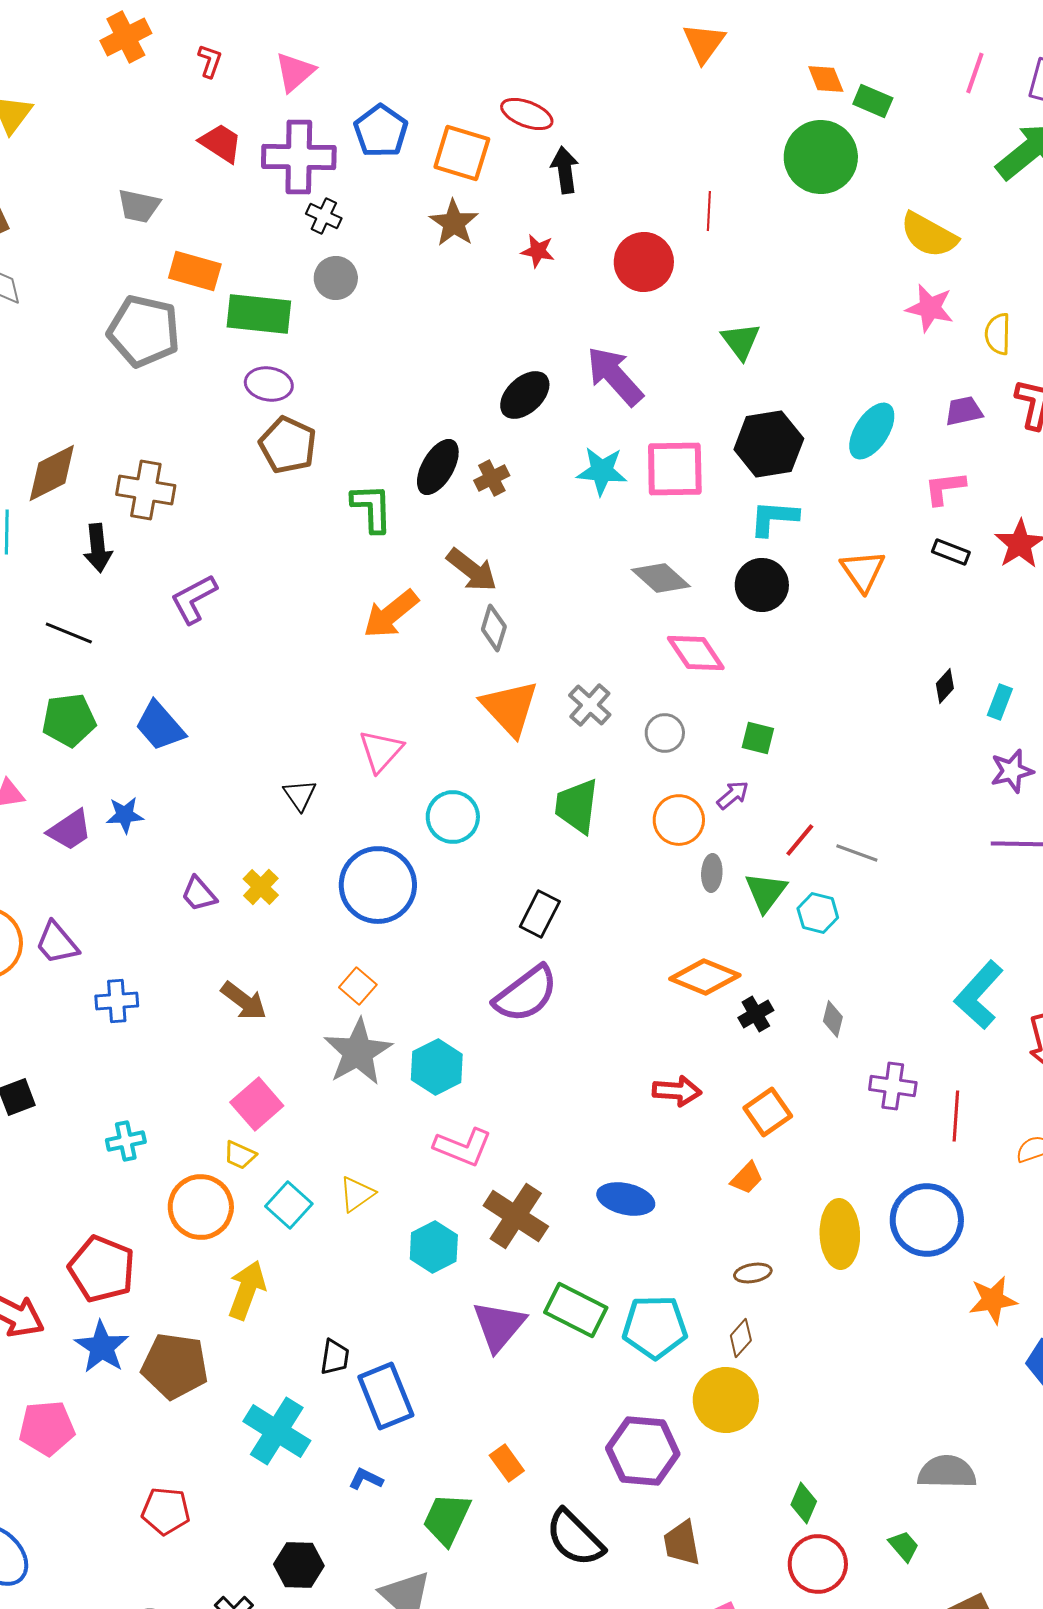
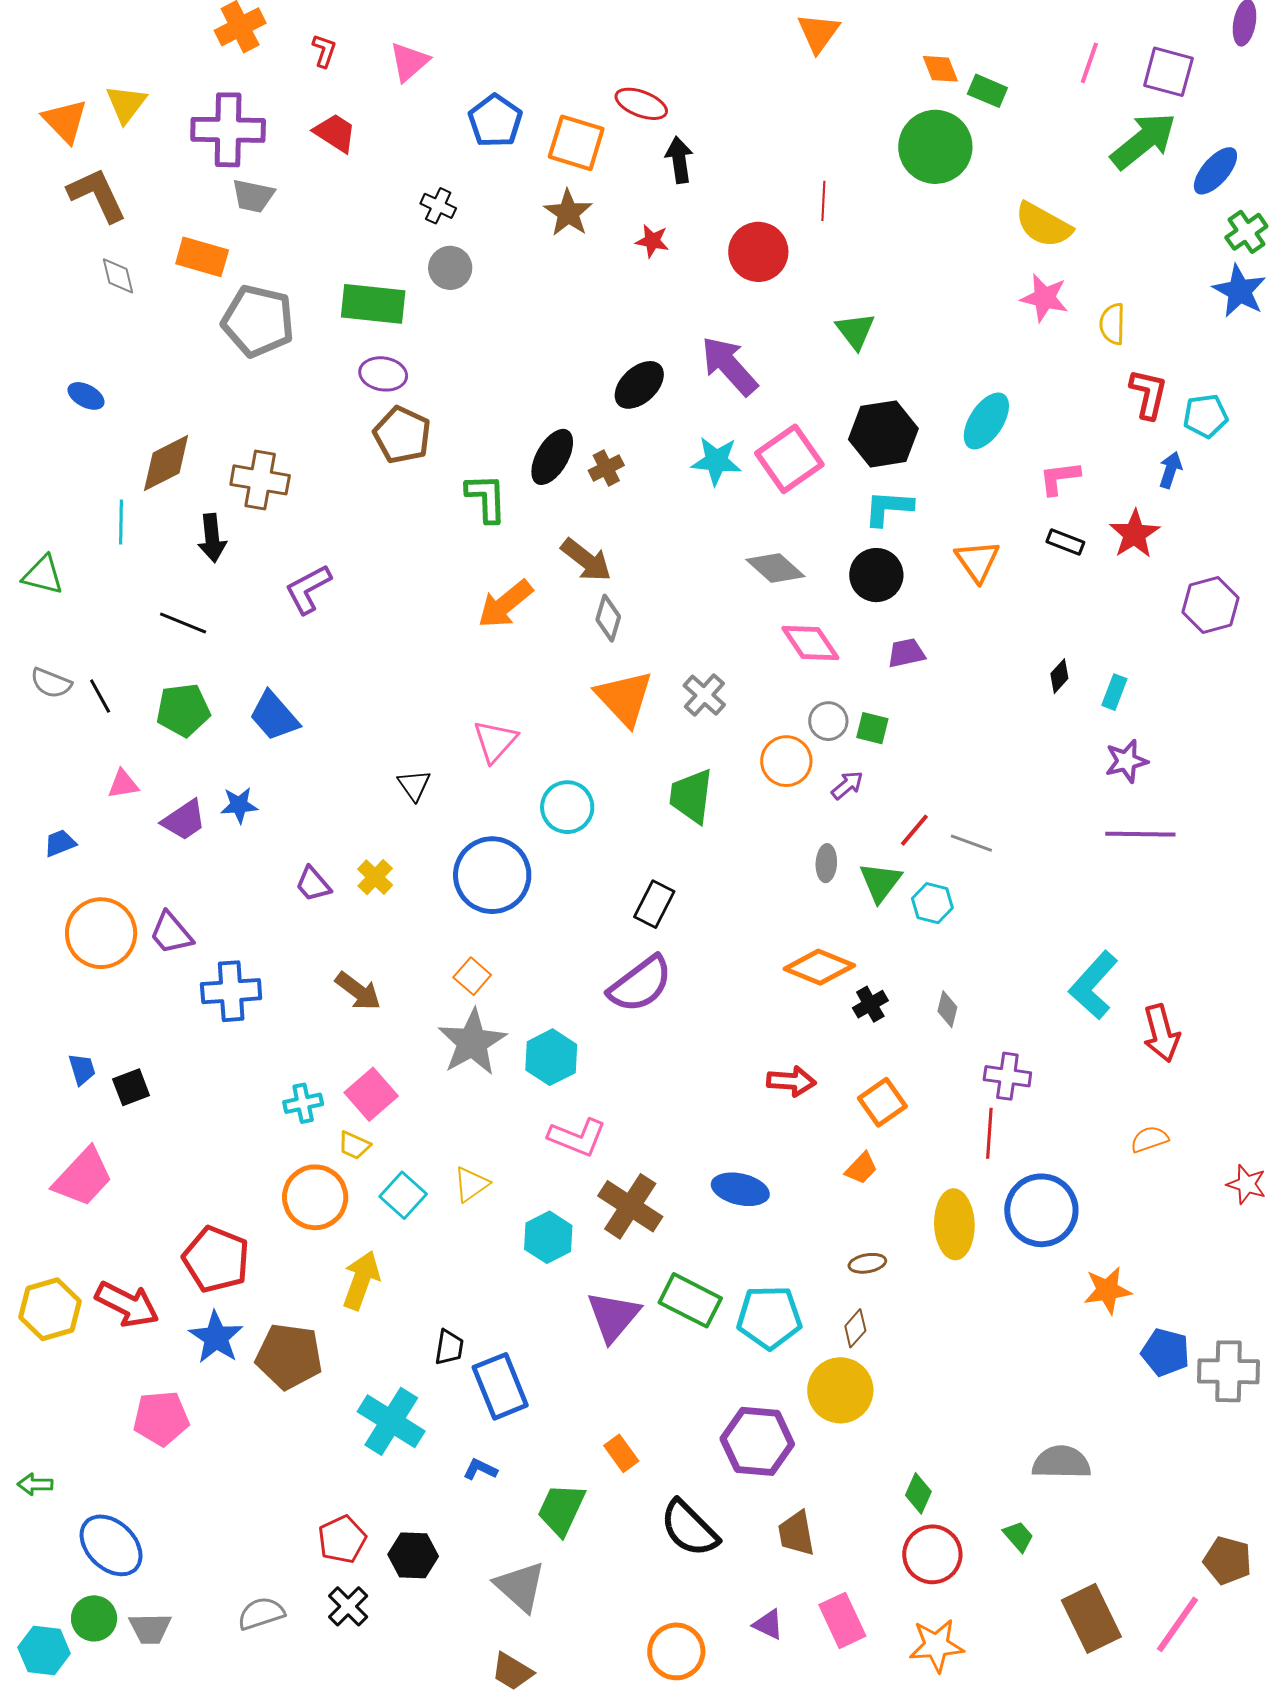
purple cross: (299, 157) -> (228, 130), moved
orange rectangle: (195, 271) -> (202, 257), moved
purple trapezoid: (964, 411) -> (906, 653), moved
pink square: (675, 469) -> (789, 459), turned -34
gray circle: (665, 733) -> (828, 721), moved
orange circle: (679, 820) -> (786, 761), moved
blue cross: (117, 1001) -> (231, 991), size x1.4
red line: (956, 1116) -> (989, 1133), moved
cyan cross: (126, 1141) -> (303, 1103), moved
red pentagon: (166, 1511) -> (342, 1539), moved, turned -30

